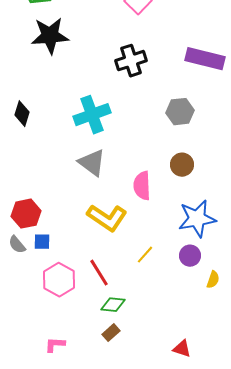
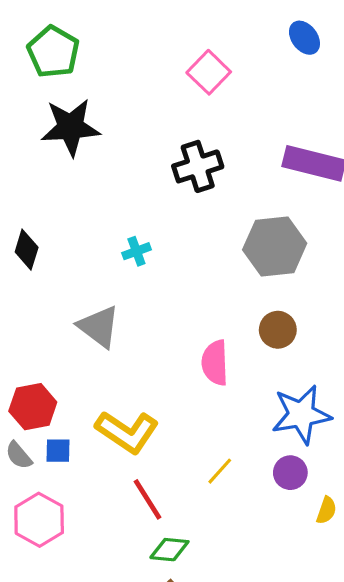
gray hexagon: (180, 112) -> (275, 247), size x1.4
cyan cross: (92, 115) -> (136, 251), size x0.5
gray triangle: (92, 163) -> (99, 327), moved
yellow L-shape: (107, 218) -> (127, 432), moved
pink hexagon: (59, 280) -> (39, 520), moved

